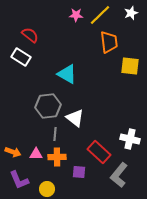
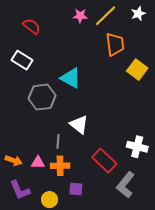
red semicircle: (30, 35) -> (32, 26), moved
yellow square: (130, 66) -> (137, 70), turned 30
gray hexagon: (48, 106) -> (42, 97), moved
purple square: (79, 172) -> (76, 189), moved

